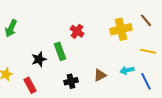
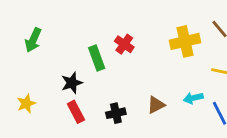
green rectangle: (60, 51) -> (97, 58), moved
red rectangle: (30, 85) -> (76, 112), moved

